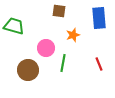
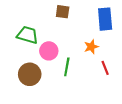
green trapezoid: (14, 26) -> (28, 35), moved
orange star: (73, 35) -> (91, 47), moved

